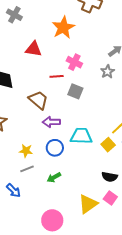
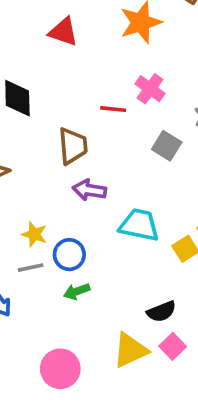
red triangle: (34, 49) -> (63, 32), moved
gray square: (75, 91) -> (167, 146), moved
brown trapezoid: (38, 100) -> (73, 146), turned 35
blue circle: (55, 148) -> (69, 255), moved
black semicircle: (110, 177) -> (161, 311), moved, turned -42

